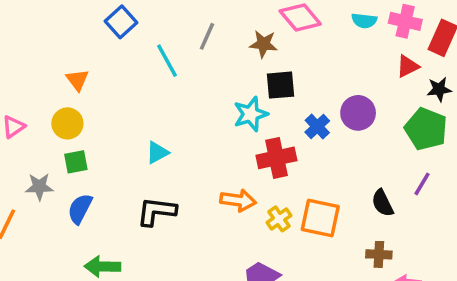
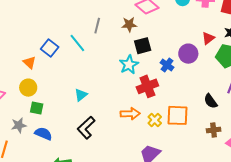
blue square: (121, 22) -> (50, 48), moved
red triangle: (408, 66) -> (208, 38), moved
green square: (76, 162) -> (37, 108), turned 32
blue semicircle: (80, 209) -> (43, 134), turned 96
black L-shape: (156, 211) -> (86, 128), turned -40

